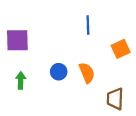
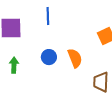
blue line: (88, 25) -> (48, 16), moved

